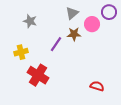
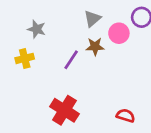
yellow cross: (21, 52) -> (25, 58), moved
red cross: (38, 75) -> (64, 110), moved

